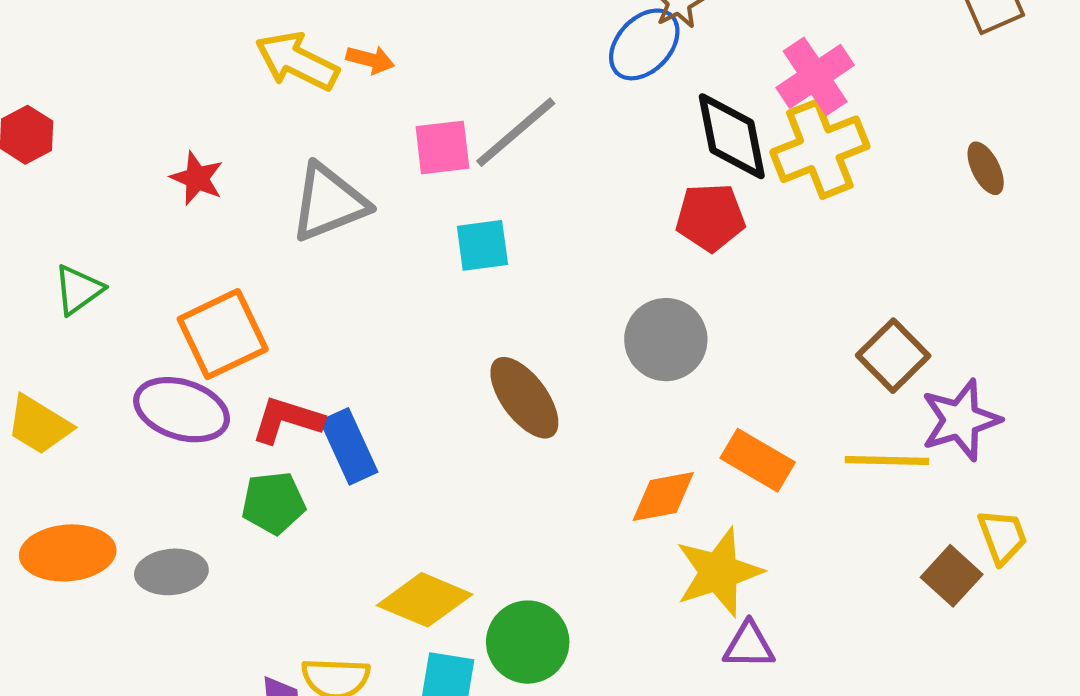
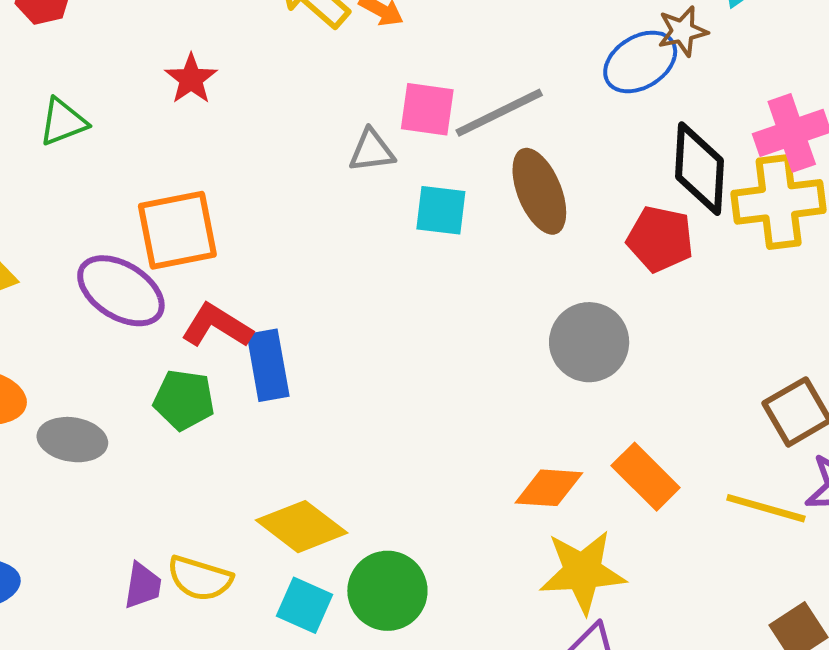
gray triangle: (329, 202) -> (372, 151), moved, size x0.6
green triangle: (78, 290) -> (63, 122), moved
brown ellipse: (524, 398) -> (539, 191), moved

